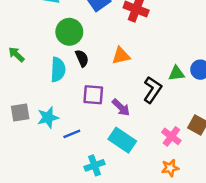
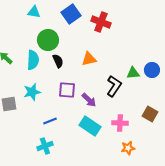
cyan semicircle: (58, 70) -> (33, 60), moved
cyan star: (48, 117) -> (32, 92), moved
pink cross: (171, 136) -> (120, 123), moved, turned -35
cyan cross: (95, 165) -> (45, 146), moved

